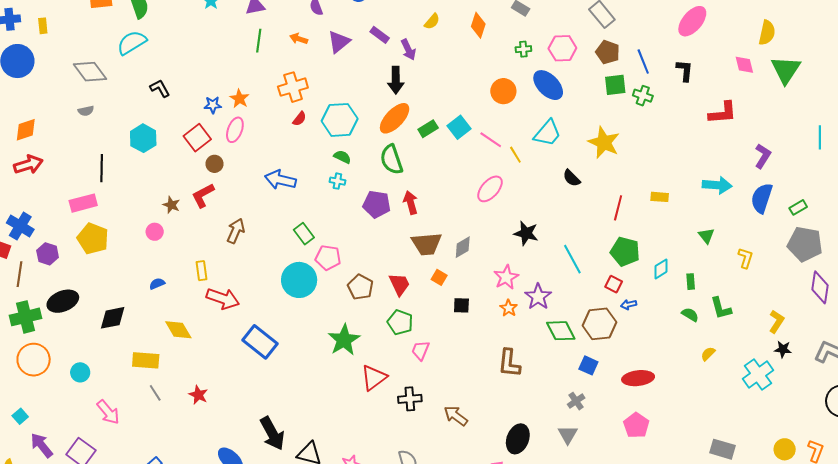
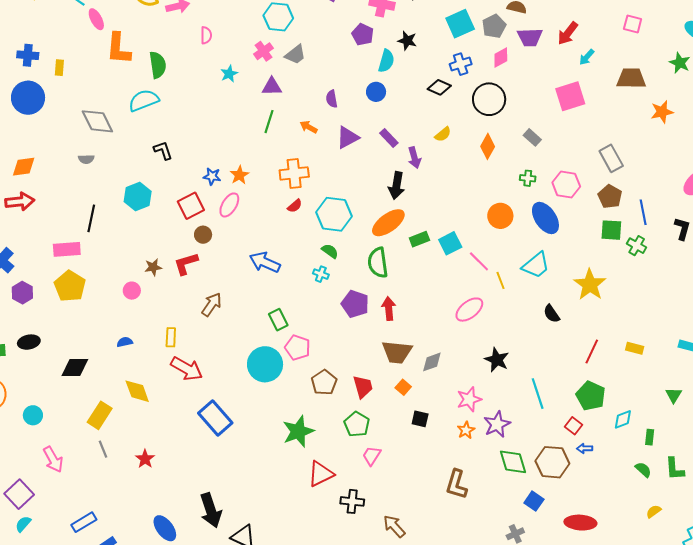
brown star: (171, 205) -> (153, 267), turned 30
black ellipse: (63, 301) -> (29, 342), size x0.7
yellow rectangle: (146, 360) -> (100, 415), turned -72

